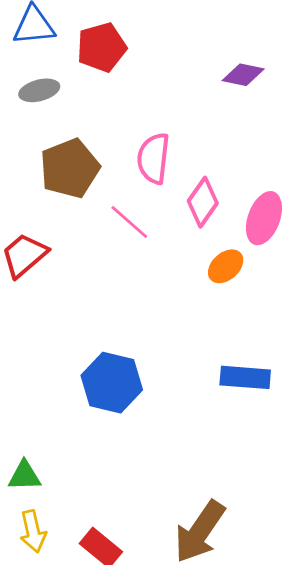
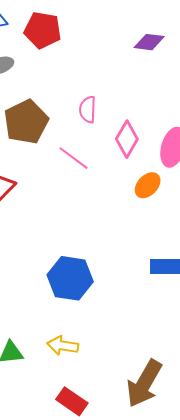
red pentagon: (102, 47) -> (43, 30), turned 30
pink semicircle: (153, 158) -> (88, 110), size x0.7
yellow arrow: (33, 531) -> (63, 346), moved, turned 116

